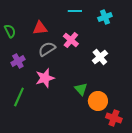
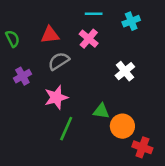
pink cross: (71, 40) -> (89, 39), moved
green triangle: (81, 89) -> (101, 111), turned -40
green line: (19, 97) -> (66, 129), moved

